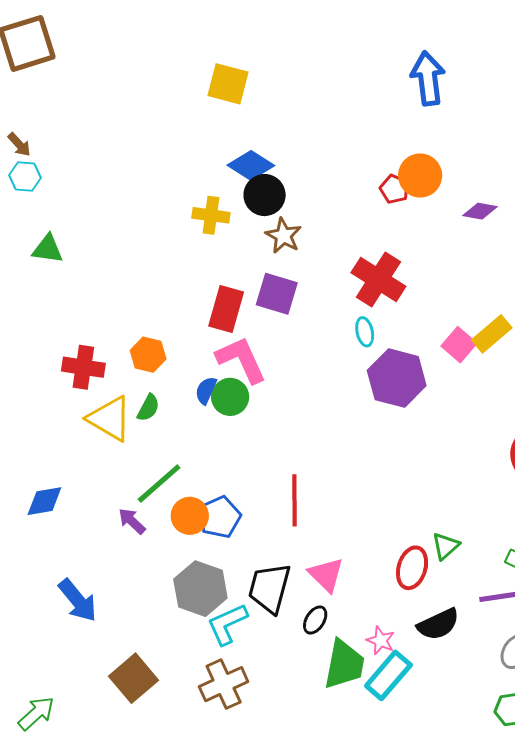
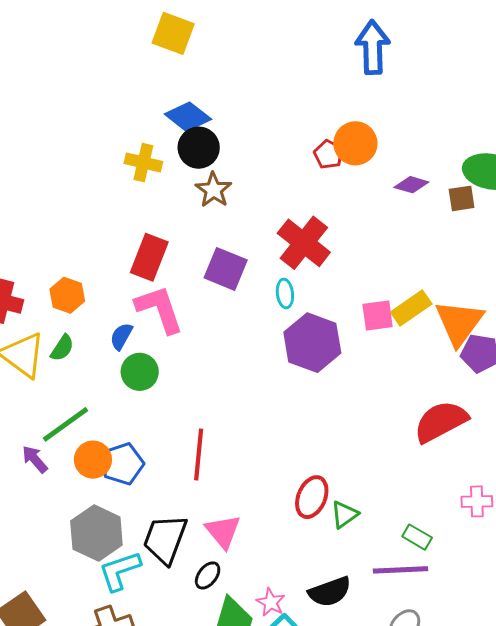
purple square: (277, 294) -> (226, 269), moved
pink square: (459, 345) -> (378, 316), turned 36
green circle: (230, 397) -> (140, 372), moved
red ellipse: (412, 568) -> (312, 497), moved

